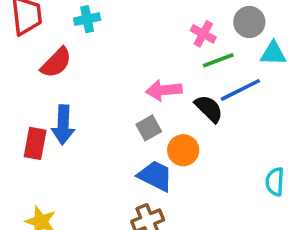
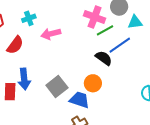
pink cross: (203, 34) -> (95, 17), size x1.5
pink arrow: (164, 90) -> (51, 34), moved
gray square: (149, 128) -> (57, 87), moved, size x1.5

